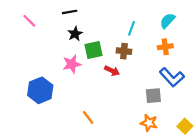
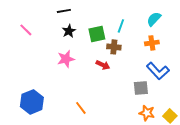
pink line: (29, 21) -> (26, 30), moved
green square: (94, 50) -> (97, 34), moved
blue hexagon: (40, 90) -> (32, 102), moved
orange star: (149, 123) -> (147, 113), moved

